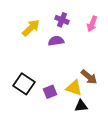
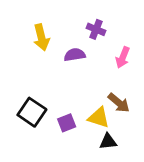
purple cross: (62, 20) -> (96, 29), moved
pink arrow: (92, 24) -> (123, 57), moved
yellow arrow: (31, 28) -> (41, 37), turned 120

